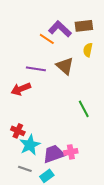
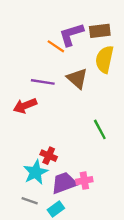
purple L-shape: (60, 29) -> (71, 34), turned -60
yellow semicircle: (88, 50) -> (105, 59), size x1.6
red cross: (18, 131) -> (49, 156), moved

